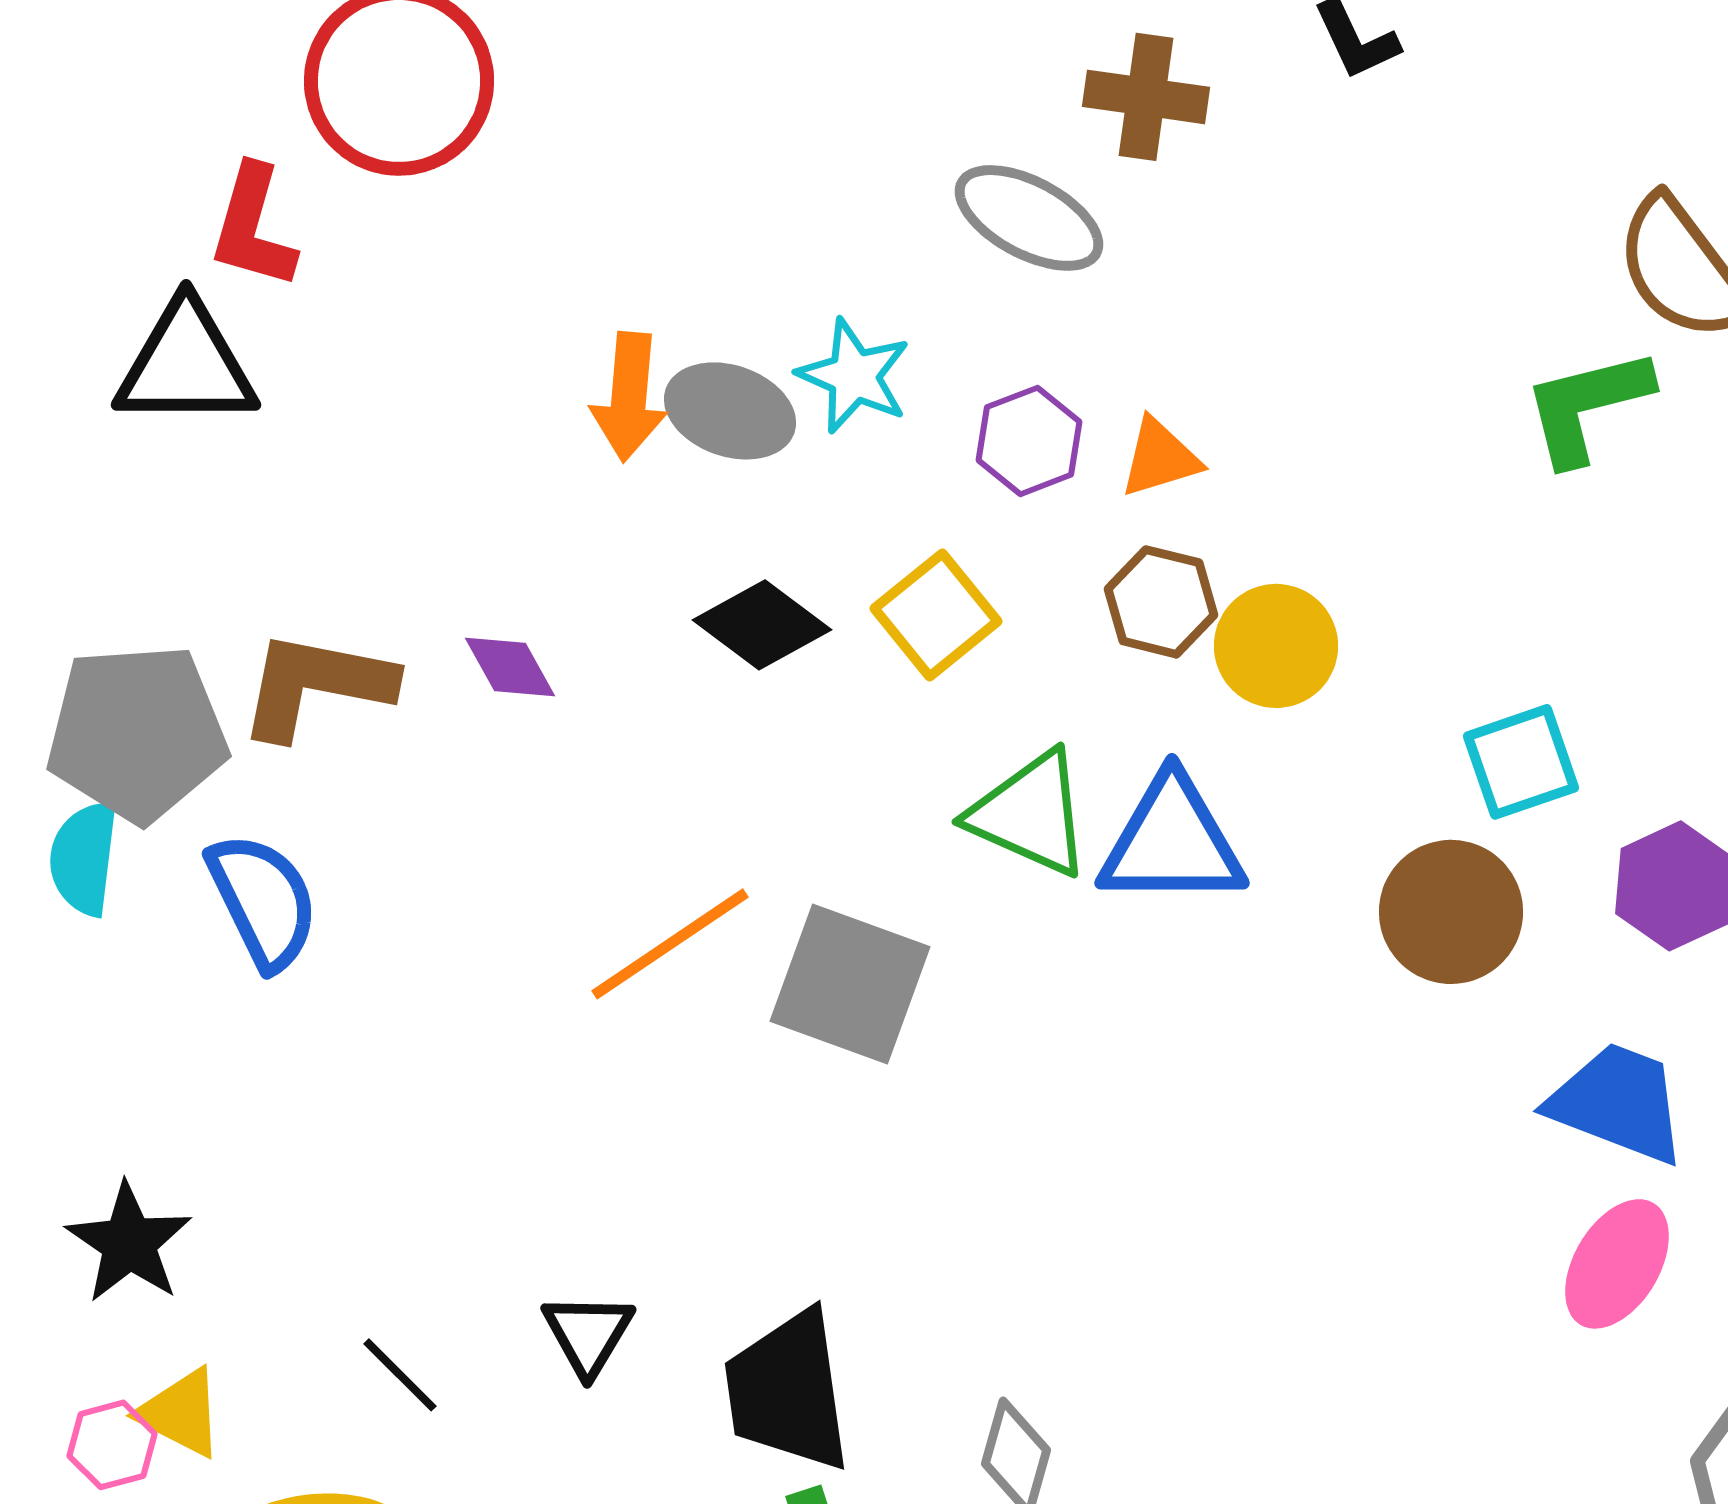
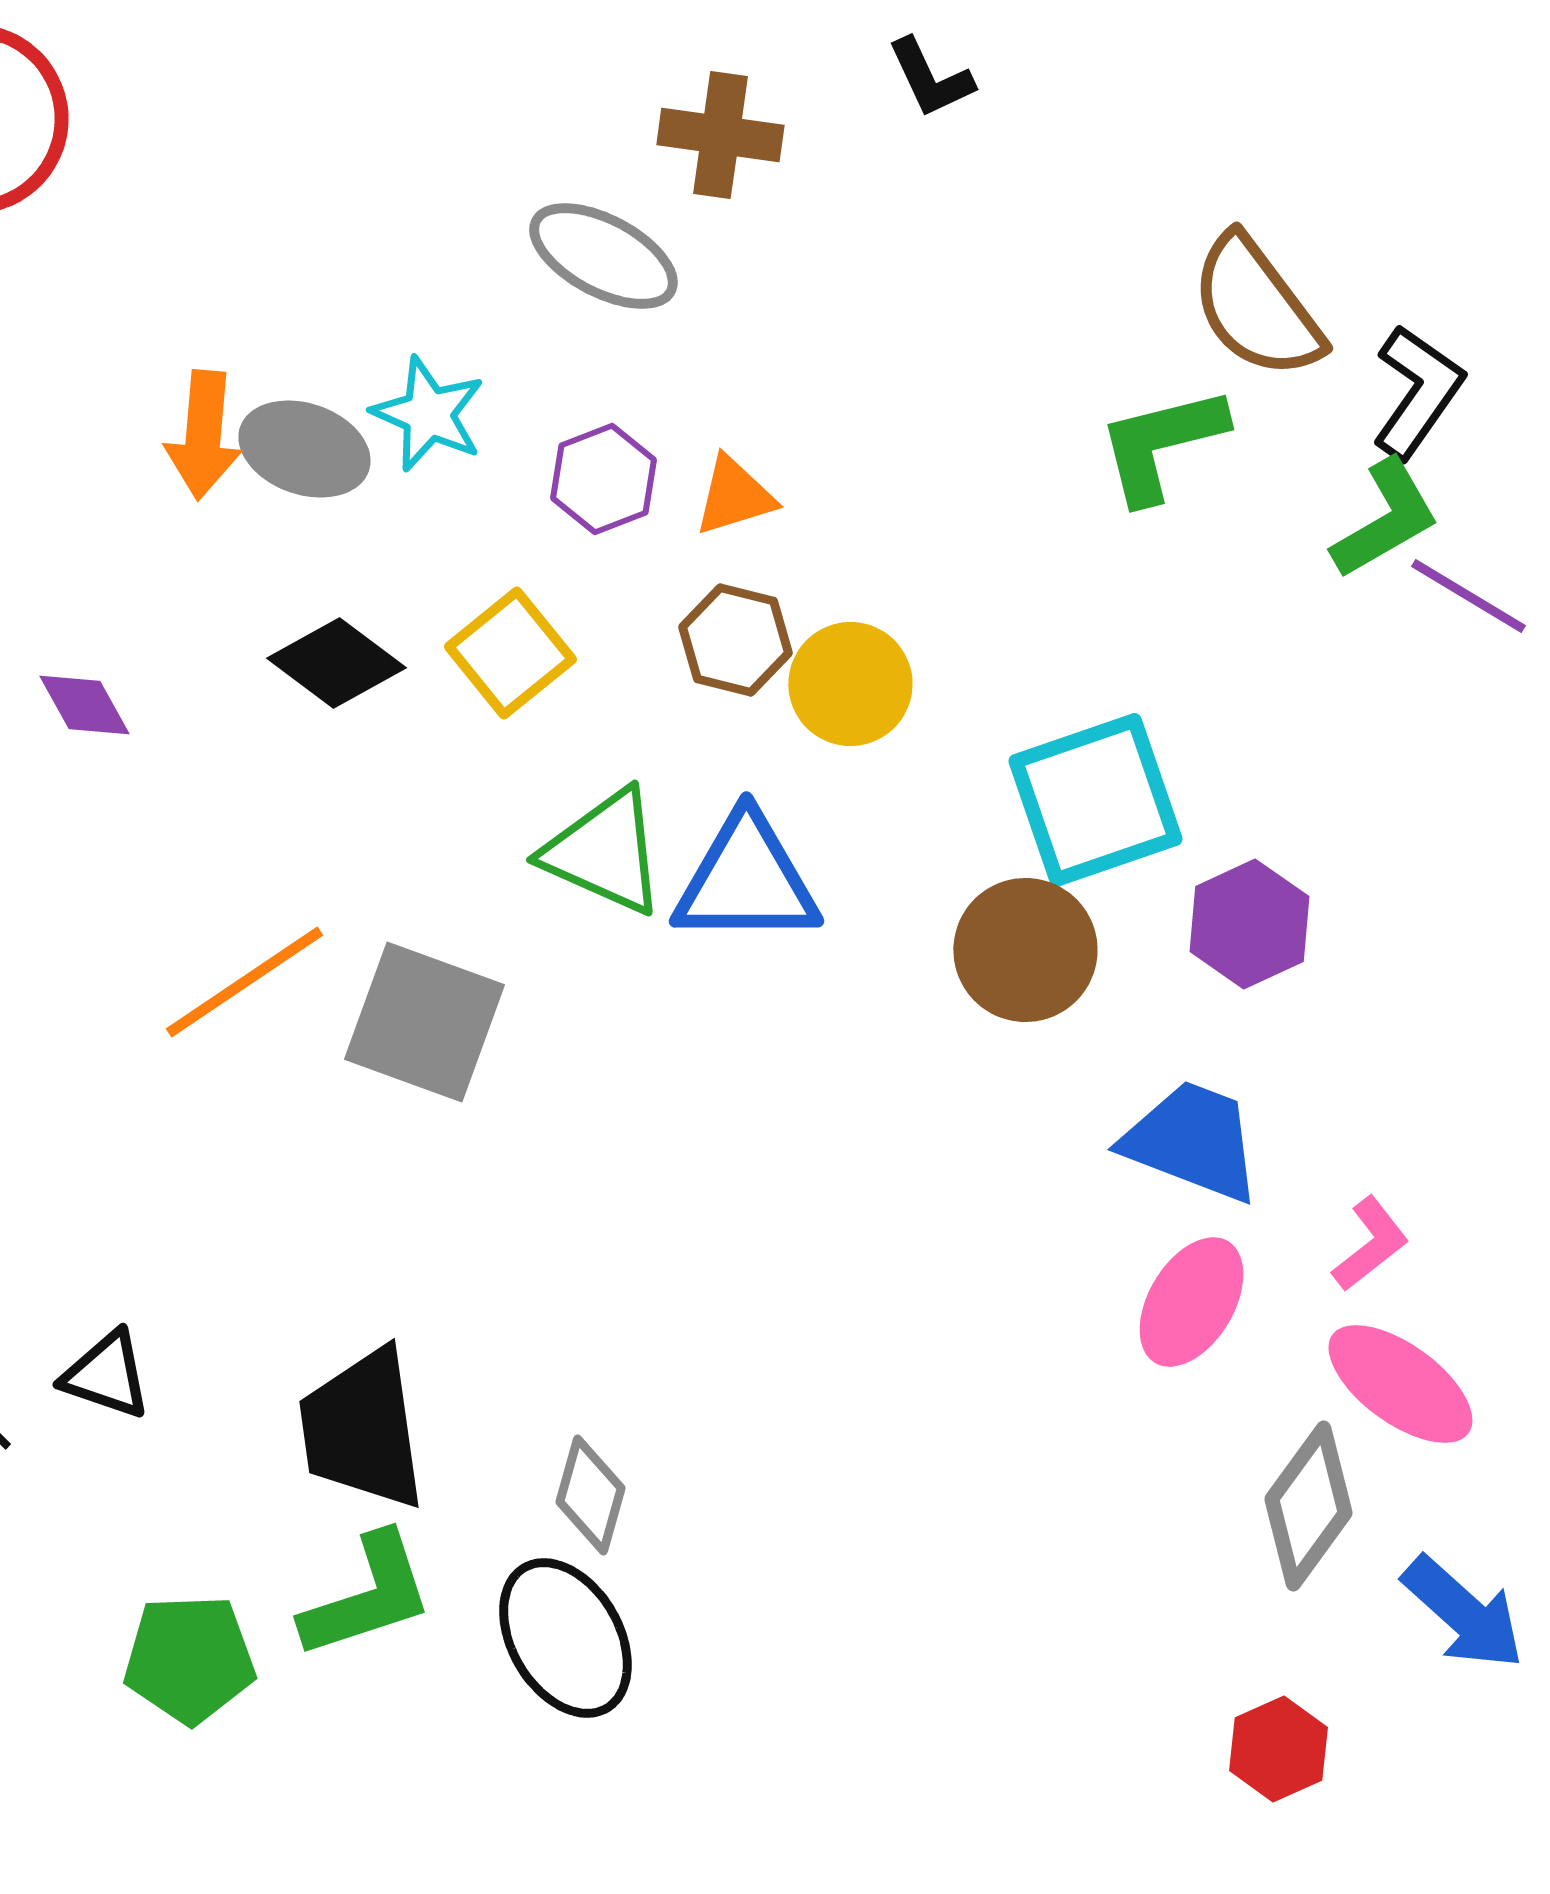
cyan square: (1521, 762) -> (1095, 800), size x1.5
black triangle: (588, 1334) -> (106, 1375), moved, turned -42

